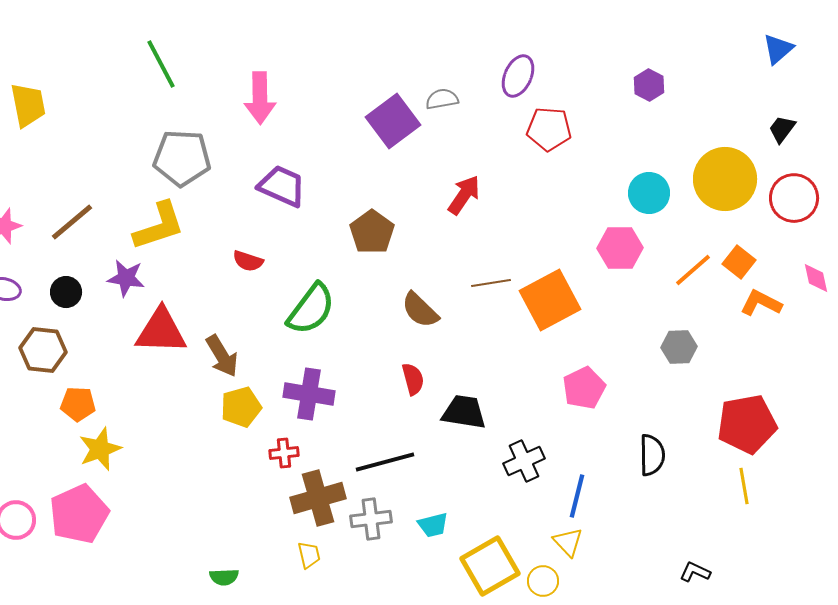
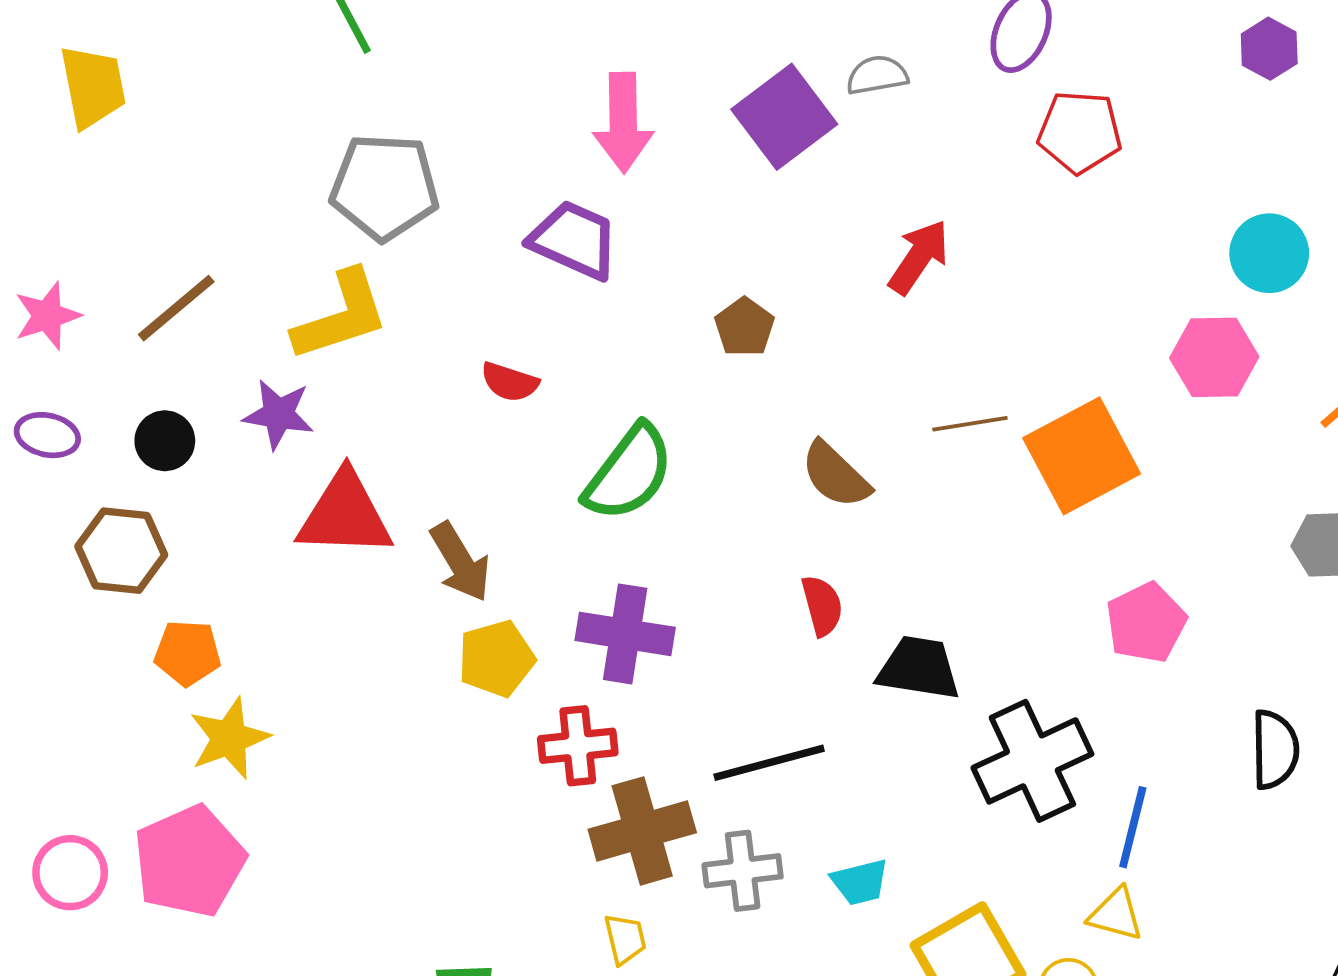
pink arrow: (260, 98) -> (623, 123), moved
brown pentagon: (372, 232) -> (744, 327), size x0.7
red cross: (284, 453) -> (578, 746), size x1.4
black cross: (524, 461) -> (1032, 761), size x1.5
yellow triangle: (568, 542) -> (1116, 914), turned -32

